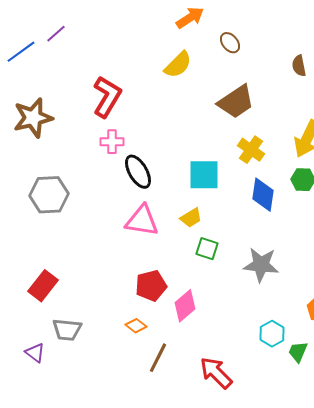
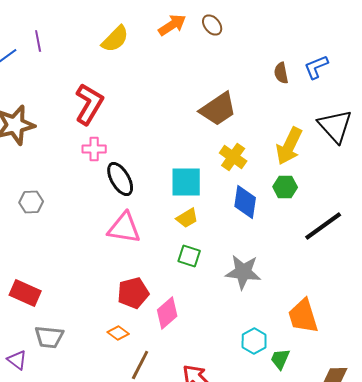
purple line: (56, 34) -> (38, 41), turned -60
brown ellipse: (230, 43) -> (212, 25), moved
yellow semicircle: (178, 65) -> (115, 39), moved
gray hexagon: (49, 195) -> (31, 202), size x0.6
yellow trapezoid: (191, 218) -> (187, 218), moved
red rectangle: (43, 286) -> (25, 293), turned 76

